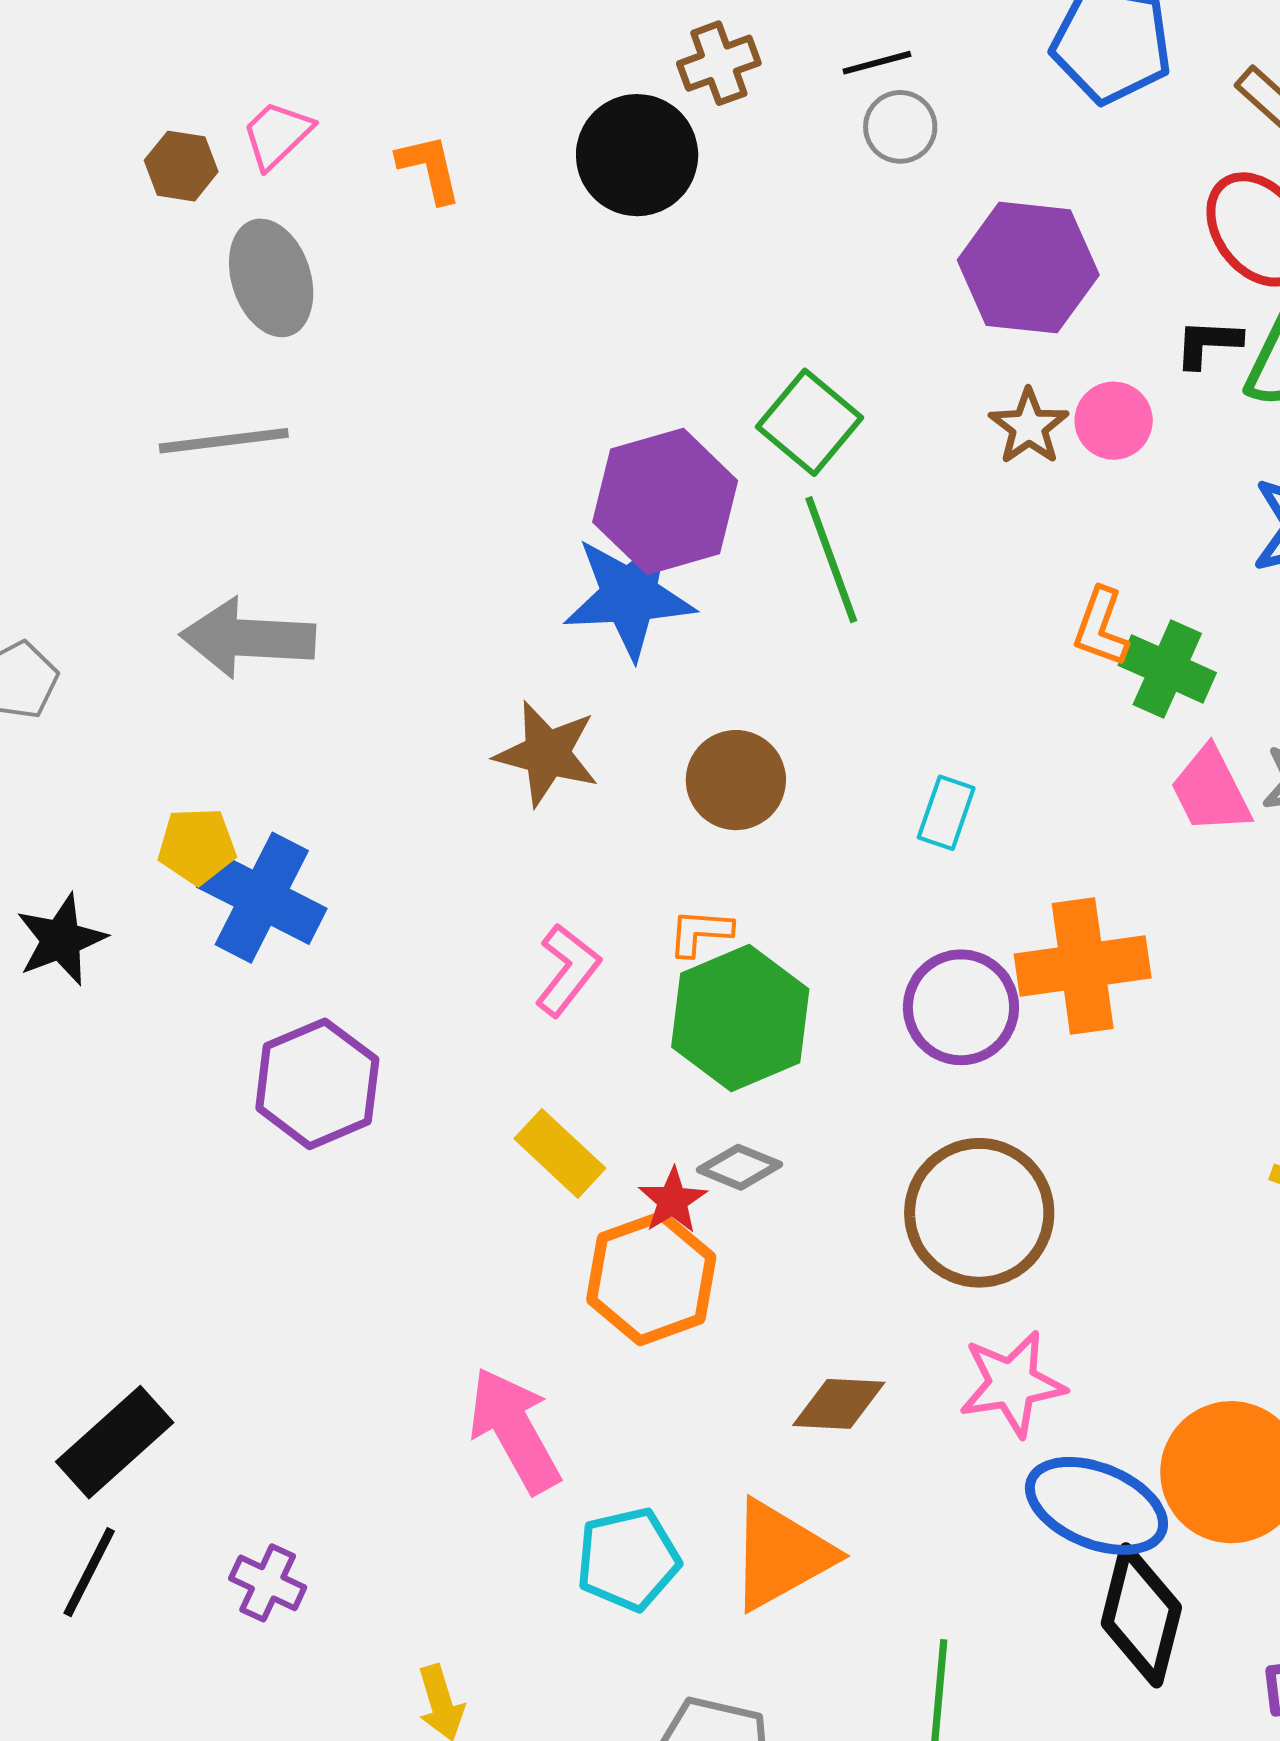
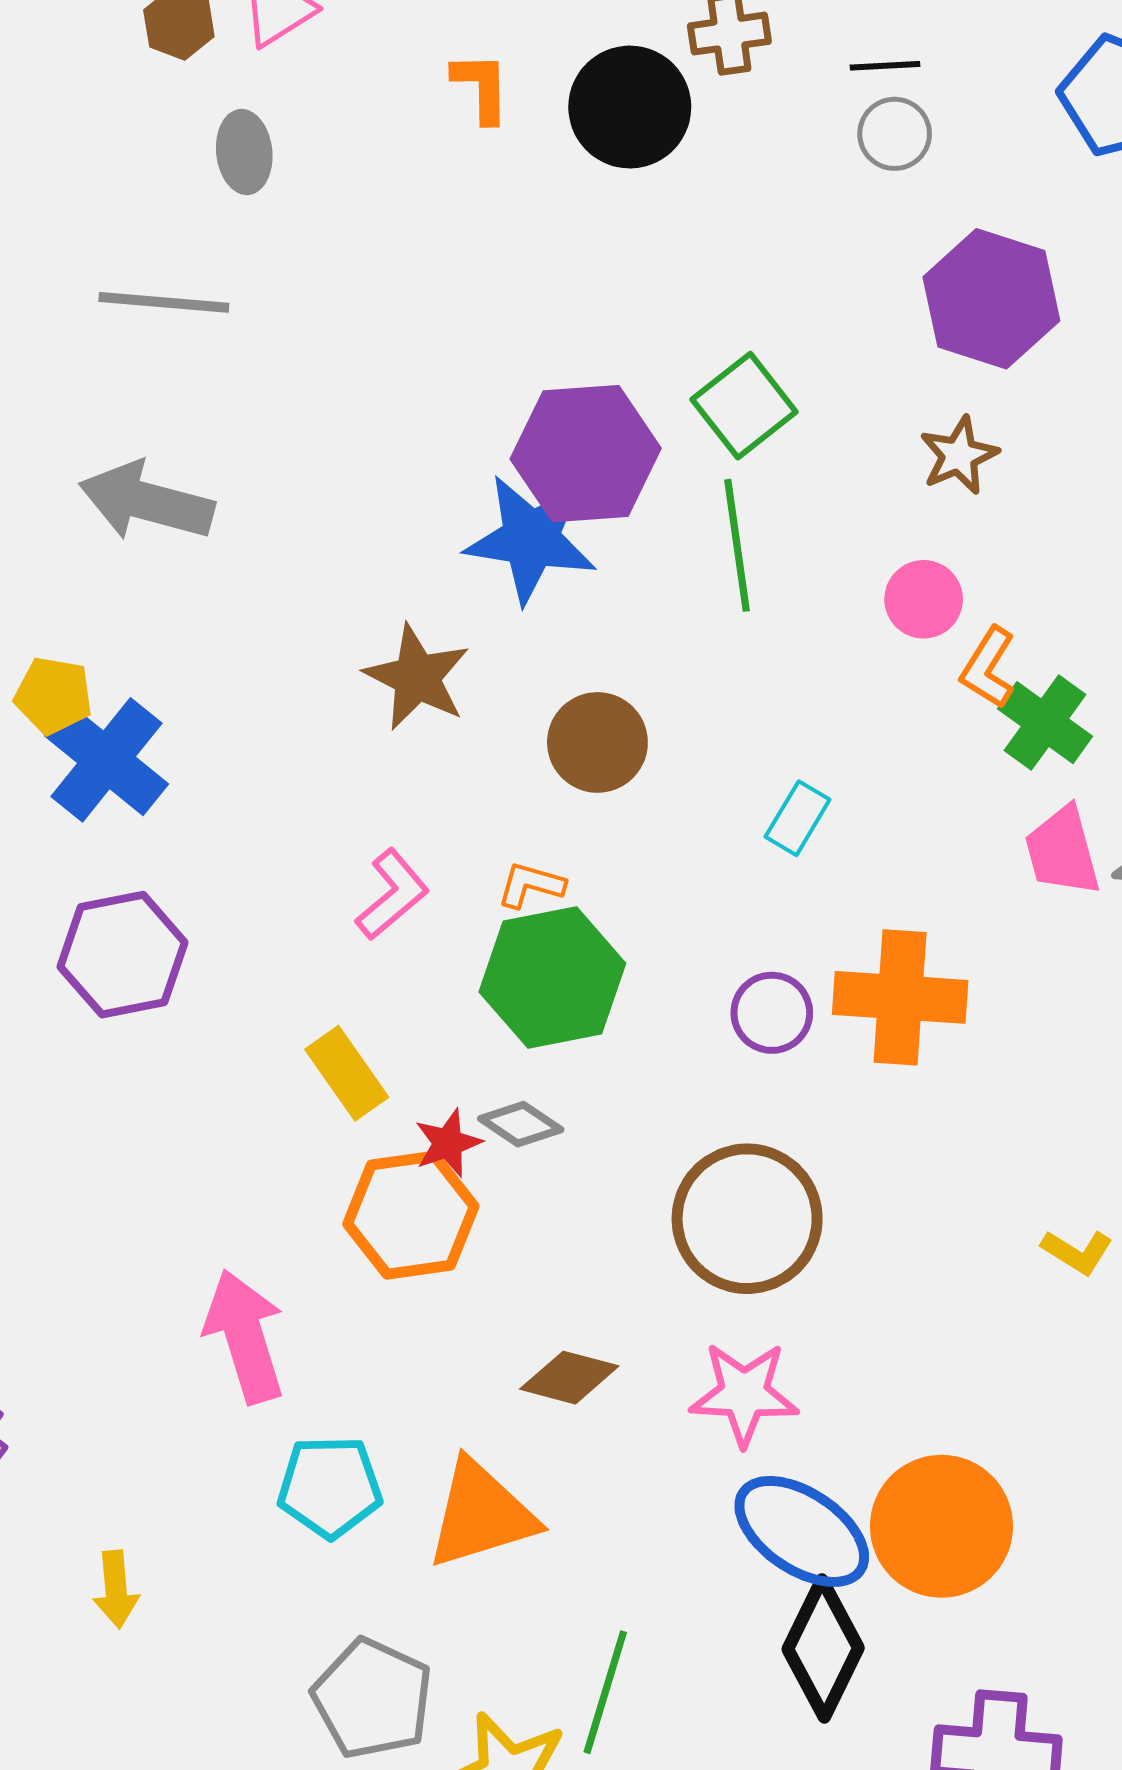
orange L-shape: (429, 168) -> (481, 87), moved
gray ellipse: (271, 278) -> (244, 152), size x0.7
pink circle: (1114, 421) -> (924, 599), moved
purple circle: (961, 1007) -> (772, 1013), size x0.7

